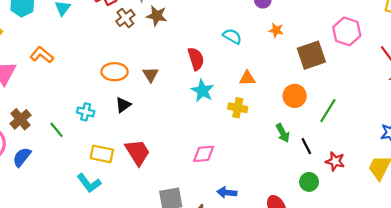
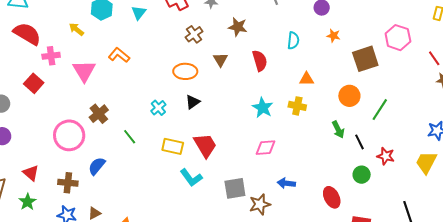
brown star: (157, 16) -> (238, 27), moved
brown cross: (125, 18) -> (194, 34), moved
cyan semicircle: (232, 36) -> (293, 41), turned 66
brown triangle: (151, 75) -> (220, 60), moved
cyan star: (202, 91) -> (263, 108), moved
cyan cross: (86, 112) -> (158, 108), turned 35
green line: (57, 130) -> (130, 137), moved
blue semicircle: (22, 157) -> (97, 166), moved
cyan L-shape: (89, 183) -> (191, 178), moved

